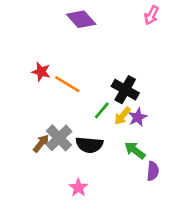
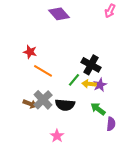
orange line: (67, 84) -> (43, 71), moved
yellow arrow: (122, 116) -> (89, 84), turned 56
brown arrow: (41, 143) -> (30, 104), turned 72

